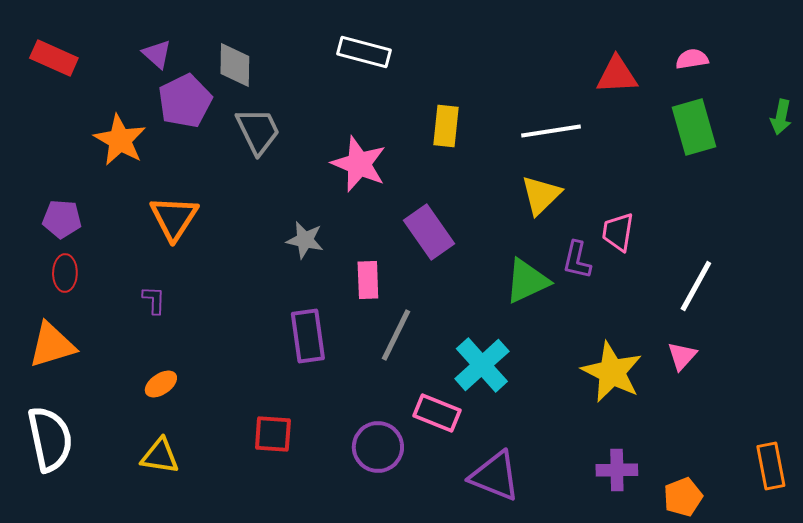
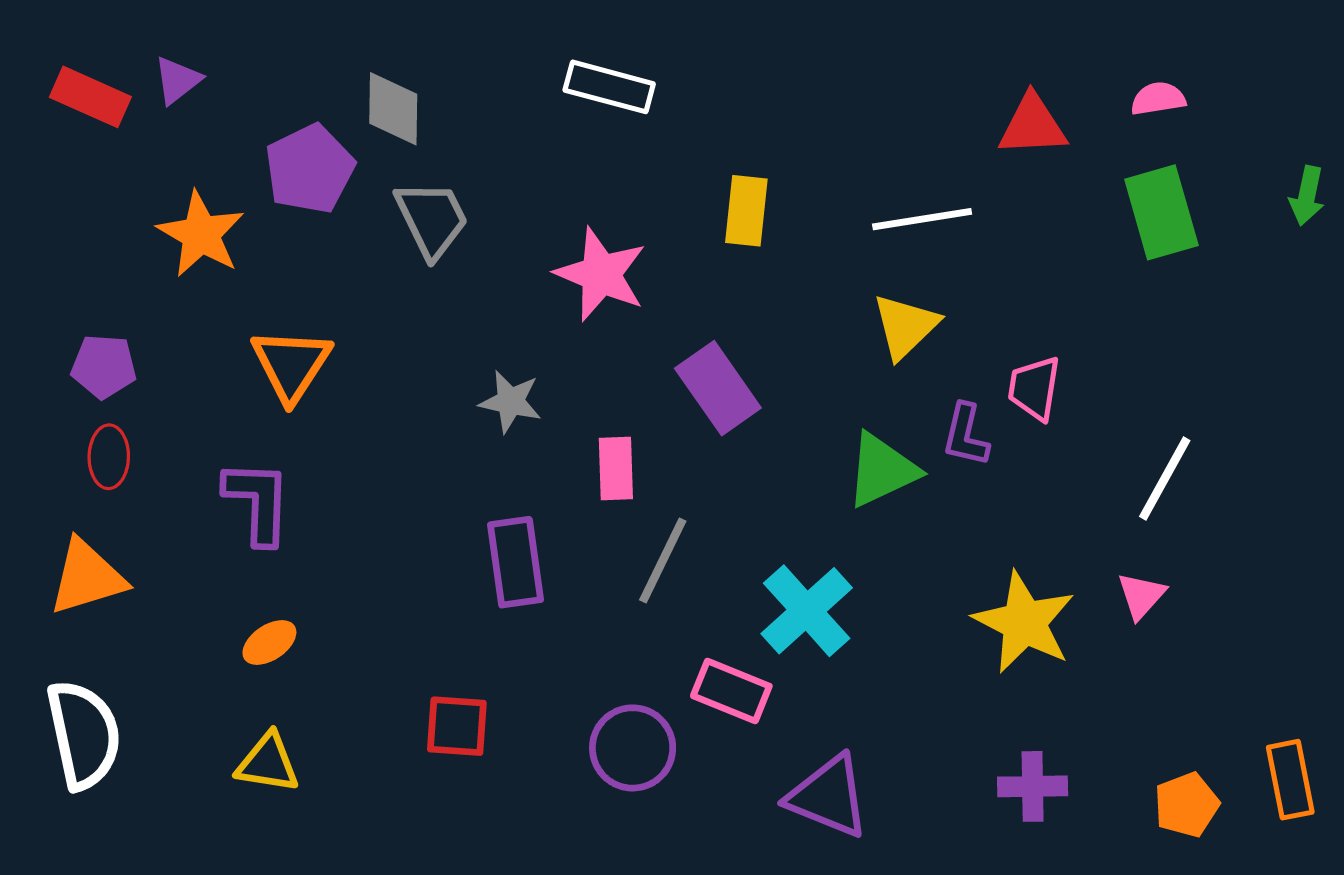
purple triangle: (157, 54) -> (177, 80), moved, turned 40
purple L-shape: (154, 300) -> (258, 502), size x1.8
orange pentagon: (683, 497) -> (1187, 805), moved

